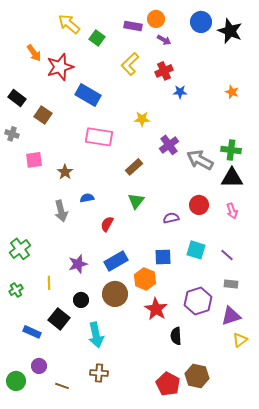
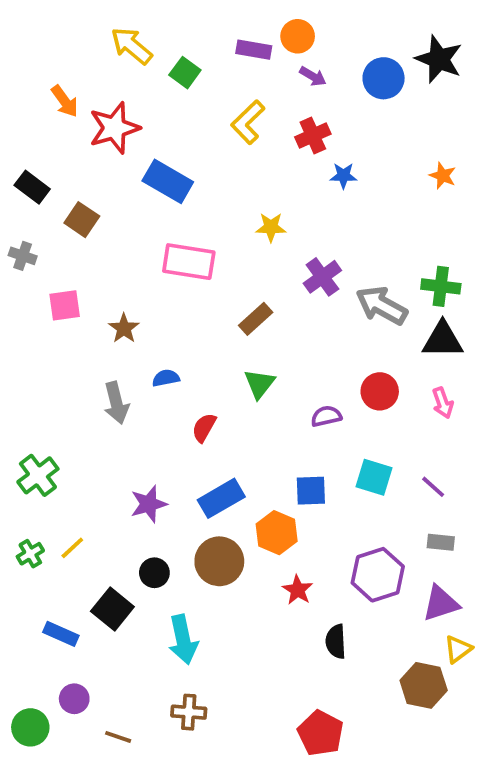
blue circle: (201, 22) -> (384, 78), moved
yellow line: (49, 283) -> (72, 548), moved, turned 48
red star: (156, 309) -> (298, 590), size x0.7
brown hexagon: (197, 376) -> (424, 685), moved

